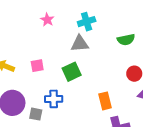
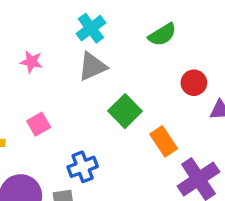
pink star: (47, 20) -> (31, 62), moved
green square: (72, 72) -> (125, 111), moved

